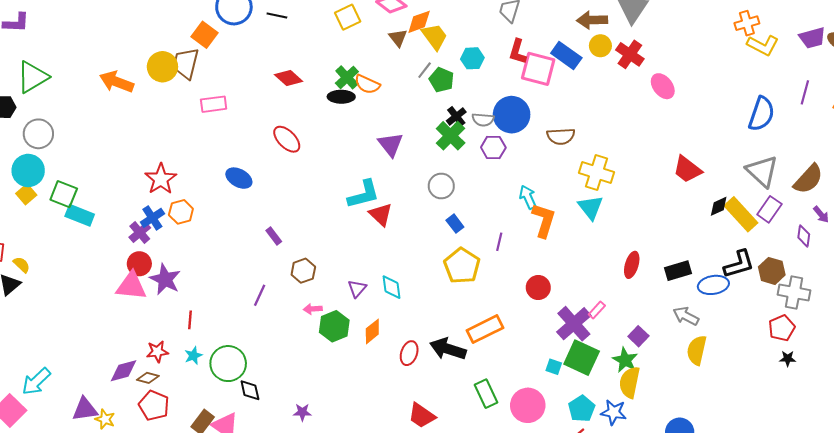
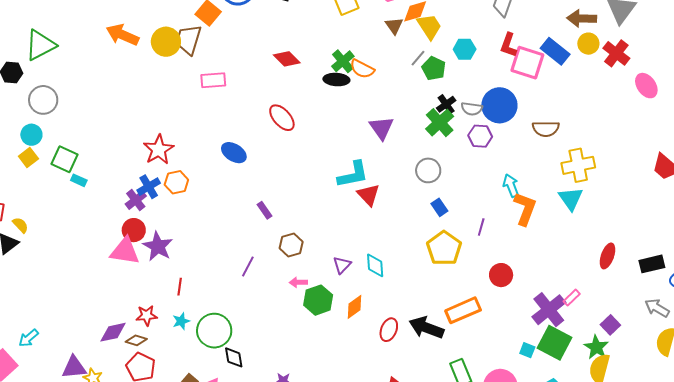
orange arrow: (116, 82) -> (122, 35), moved
cyan circle: (28, 170) -> (31, 135), size x0.7
yellow cross: (596, 172) -> (578, 165), turned -32
cyan rectangle: (80, 215) -> (79, 180), size x0.6
red circle: (538, 288) -> (501, 275), moved
cyan arrow: (36, 381) -> (29, 338), size x0.7

